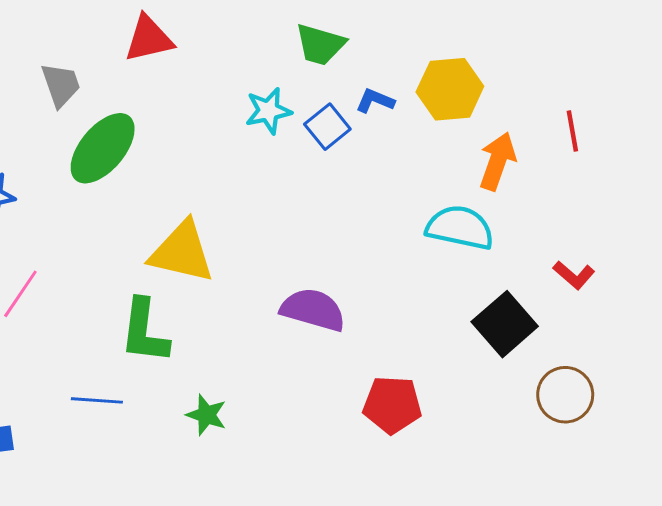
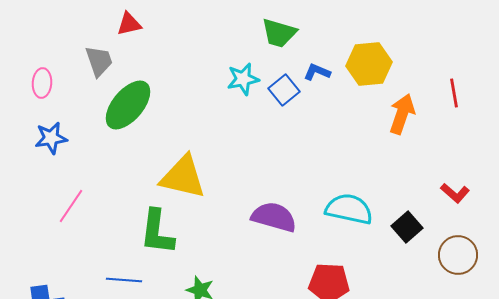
red triangle: (149, 39) -> (129, 24), moved, size x0.7
cyan semicircle: (460, 228) -> (349, 209), moved
black square: (505, 324) -> (407, 227), size x0.7
brown circle: (565, 395) -> (458, 255), moved

